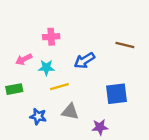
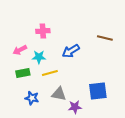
green rectangle: (14, 89) -> (23, 73), moved
blue square: (117, 94) -> (98, 91), moved
purple star: (100, 127) -> (75, 107), moved

